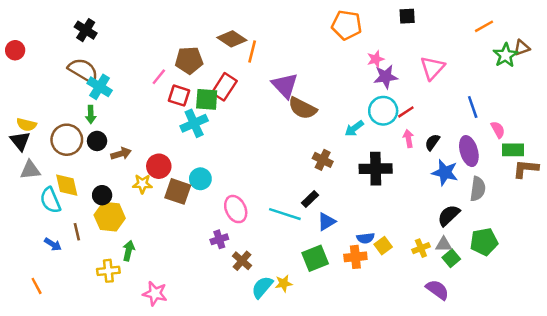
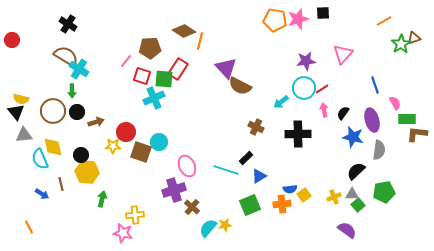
pink star: (376, 59) -> (298, 19), moved, size x1.5
purple cross: (219, 239) -> (174, 190), size x1.6
yellow cross: (108, 271) -> (135, 215), moved

